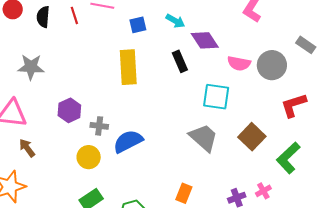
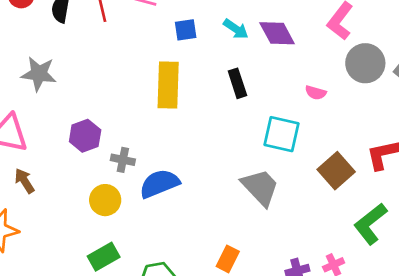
purple diamond: (205, 40) -> (277, 33), moved
pink semicircle: (239, 63) -> (316, 93), size x0.7
gray circle: (272, 65) -> (365, 63), moved
brown square: (252, 137) -> (336, 171), moved

